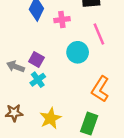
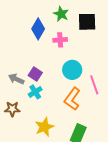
pink line: (99, 34) -> (94, 85), moved
orange L-shape: (100, 89) -> (72, 99), moved
brown star: (14, 113) -> (12, 109), moved

